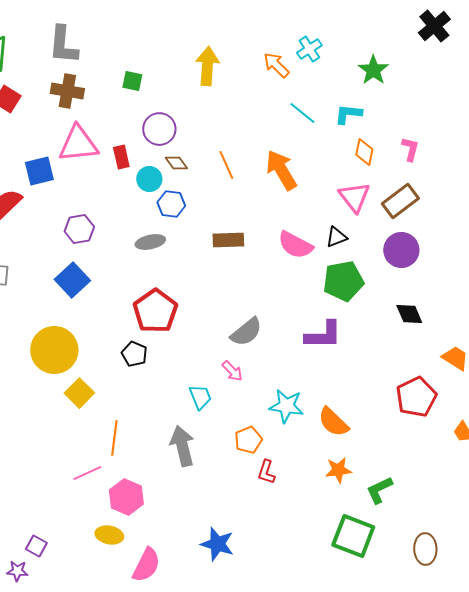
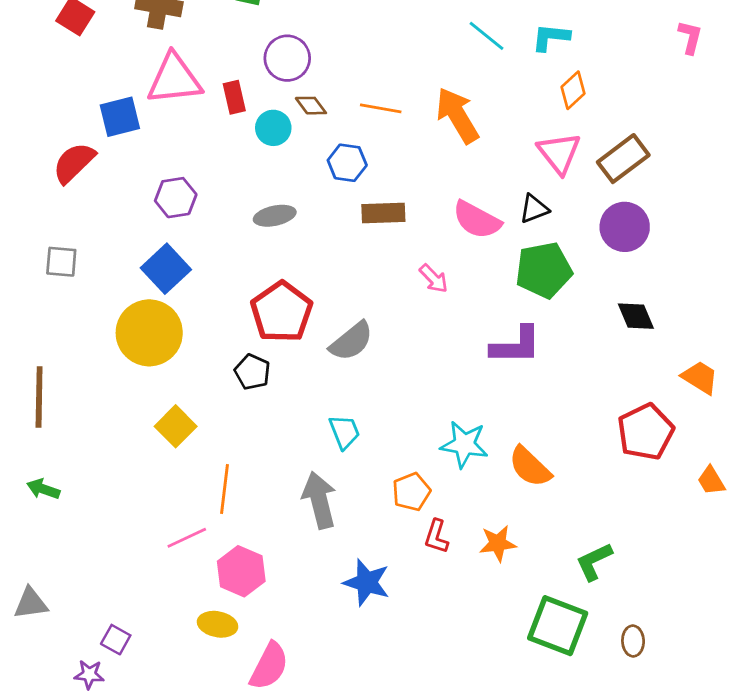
pink L-shape: (410, 149) -> (690, 37), moved
orange diamond: (364, 152) -> (573, 90), turned 36
orange line: (226, 165) -> (381, 108), turned -56
blue hexagon: (171, 204) -> (347, 163), moved
gray semicircle: (246, 332) -> (351, 341), moved
yellow circle: (54, 350) -> (149, 333), moved
pink arrow: (232, 371) -> (434, 278), moved
orange star: (338, 470) -> (498, 543), moved
blue star: (217, 544) -> (367, 582), moved
brown ellipse: (425, 549) -> (633, 641), moved, size x0.7

